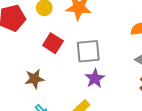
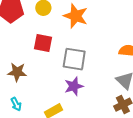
red square: (53, 43) -> (43, 43), turned -36

